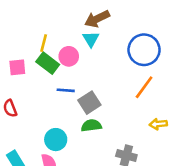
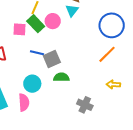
pink square: (17, 67) -> (20, 29), moved
blue line: (66, 90) -> (37, 53), moved
gray square: (89, 103) -> (52, 59), moved

